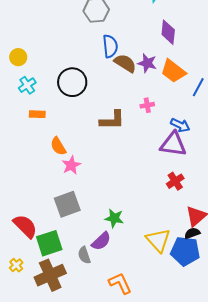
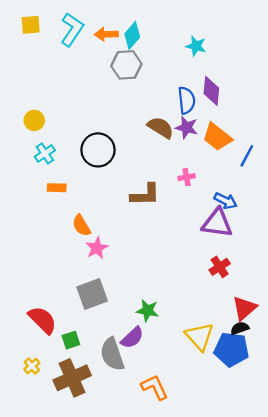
blue semicircle: (110, 46) -> (187, 100), moved
green square: (49, 243) -> (71, 340), size x0.6
gray semicircle: (84, 255) -> (112, 354), size x1.6

